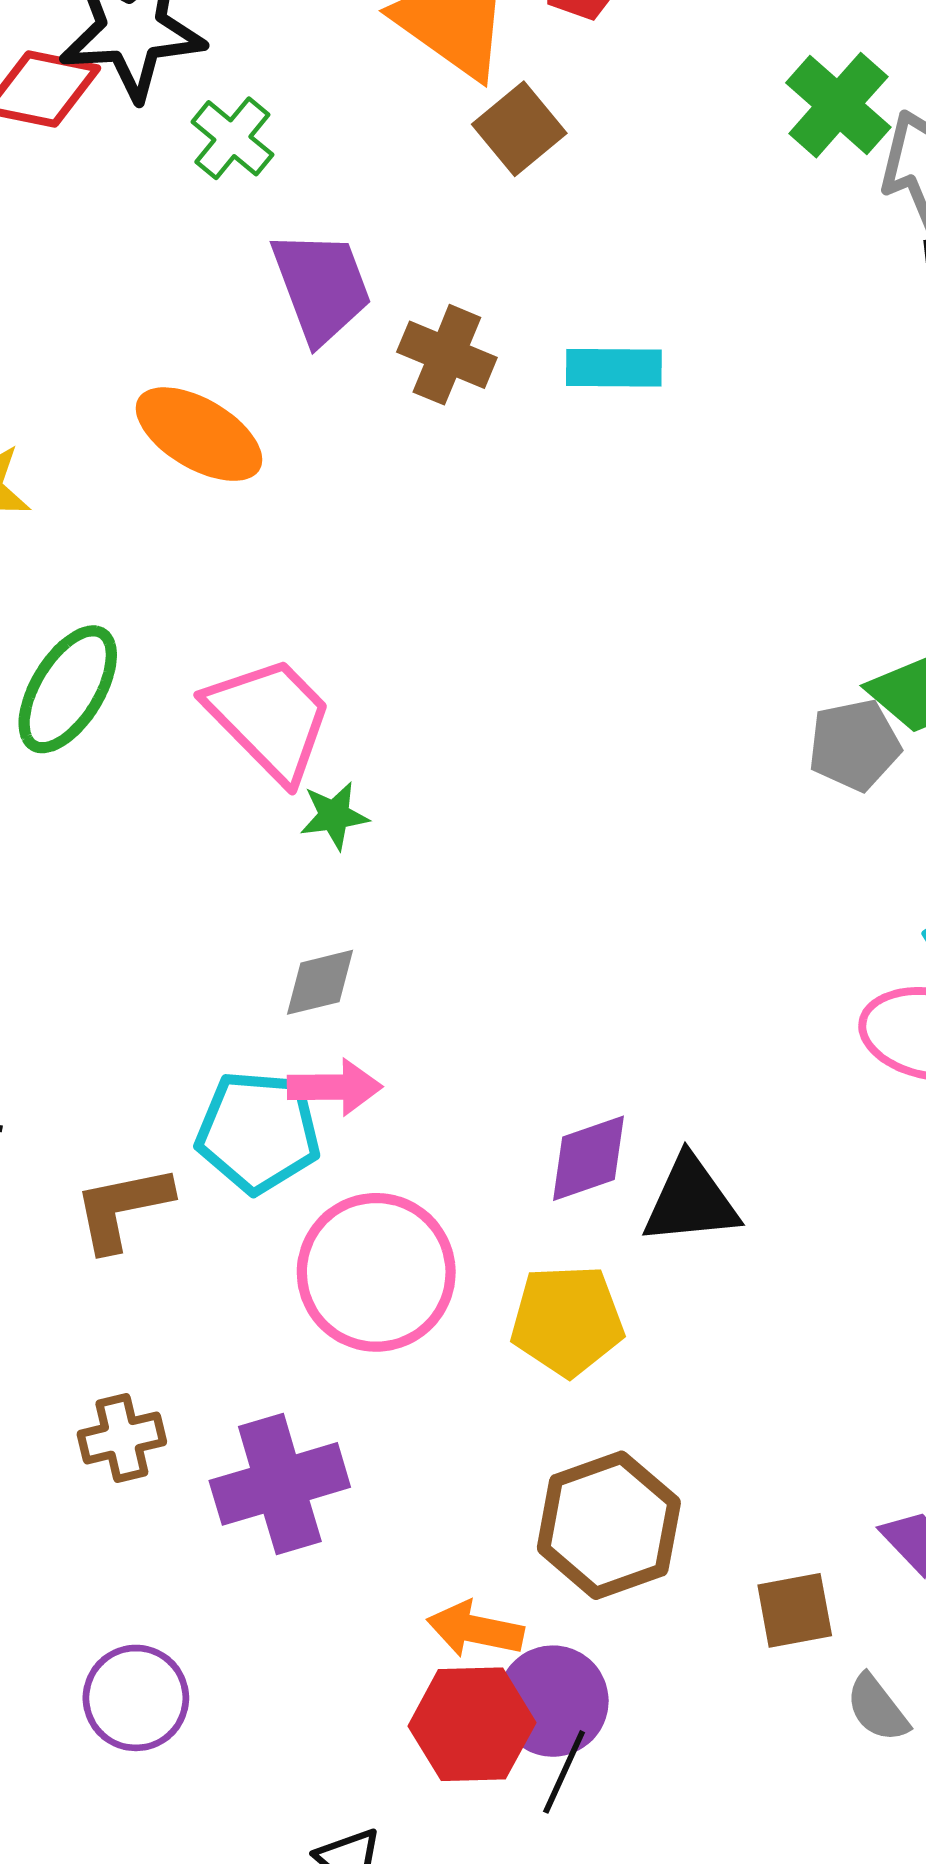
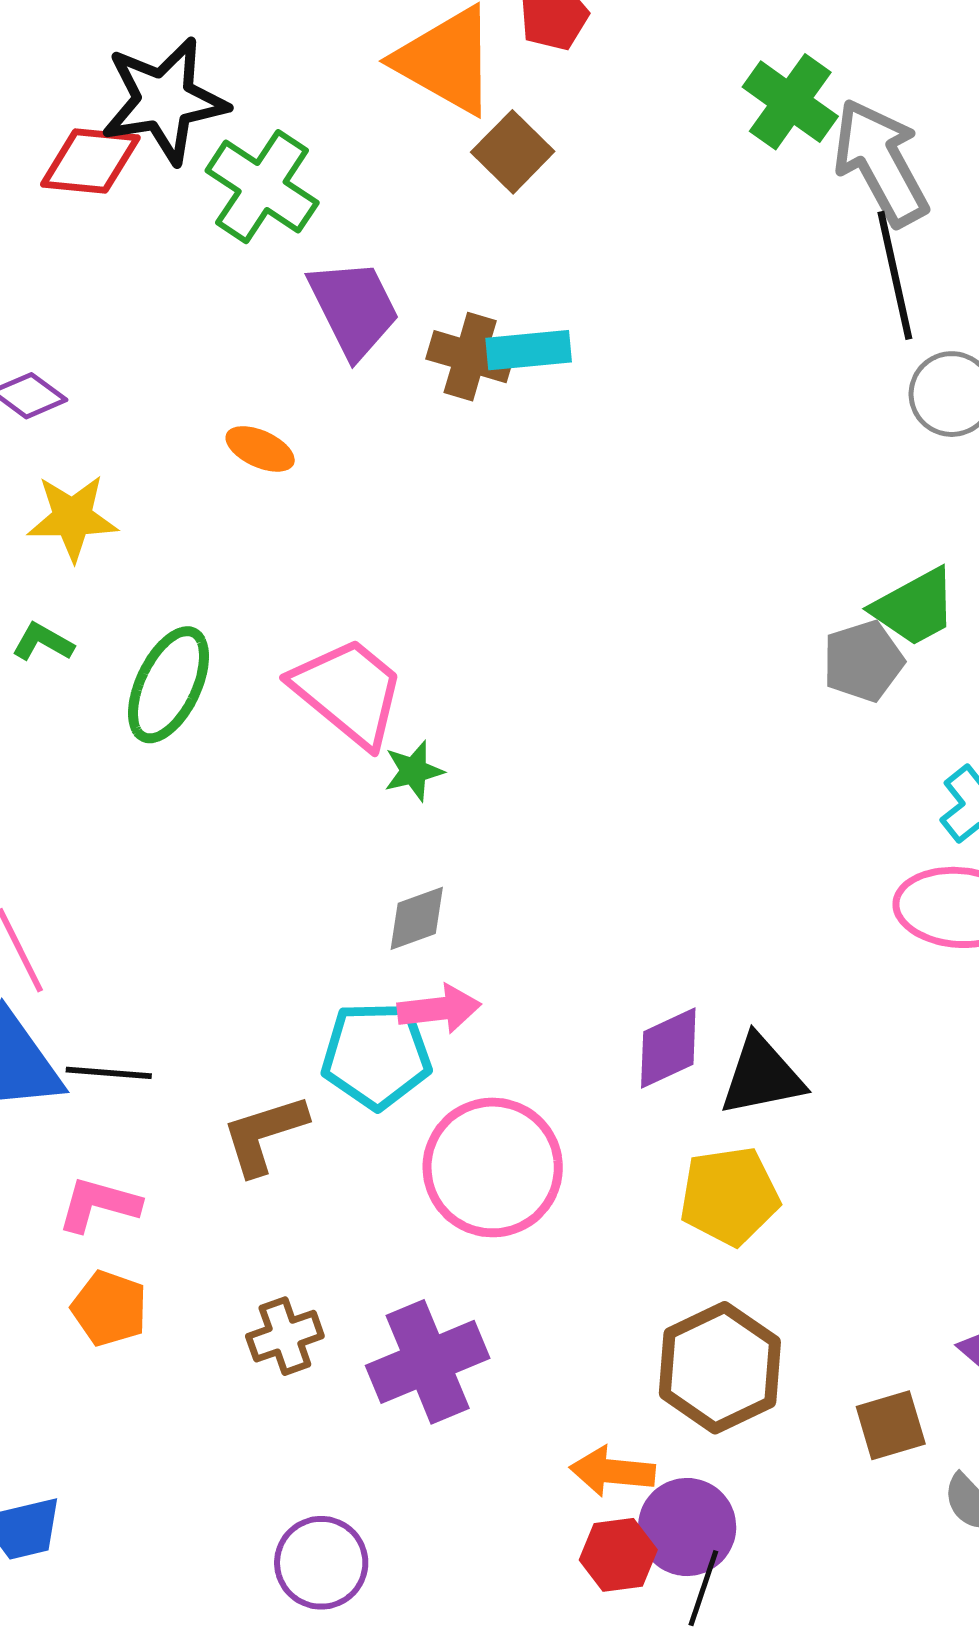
green cross: (232, 138) -> (262, 187), size x1.5
cyan rectangle: (614, 368) -> (529, 350), moved
orange ellipse: (199, 434) -> (260, 449), size x0.6
yellow pentagon: (567, 1320) -> (729, 1196), moved
red hexagon: (472, 1724) -> (618, 1555), size x0.7

